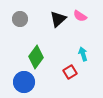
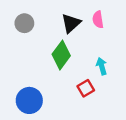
pink semicircle: (80, 16) -> (98, 20), turned 48
green diamond: (36, 57) -> (61, 55), moved

